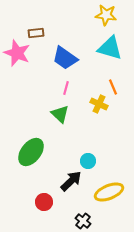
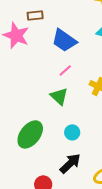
pink line: (66, 88) -> (65, 70), turned 32
cyan circle: (88, 161) -> (72, 132), moved

